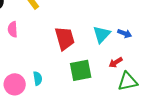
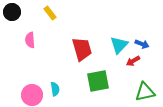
red arrow: (116, 62) -> (133, 61), moved

